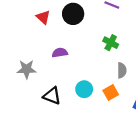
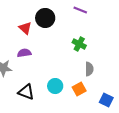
red triangle: (43, 17) -> (25, 28), moved
purple semicircle: (60, 53) -> (24, 53), moved

